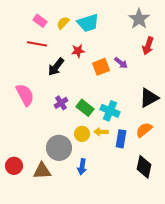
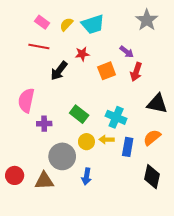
red arrow: (148, 46) -> (136, 72), moved
purple arrow: (121, 63) -> (127, 52), moved
pink semicircle: (25, 95) -> (26, 100), turned -140
black triangle: (149, 98) -> (157, 104), turned 40
purple cross: (61, 103) -> (44, 124), moved, turned 32
green rectangle: (85, 108) -> (79, 114), moved

